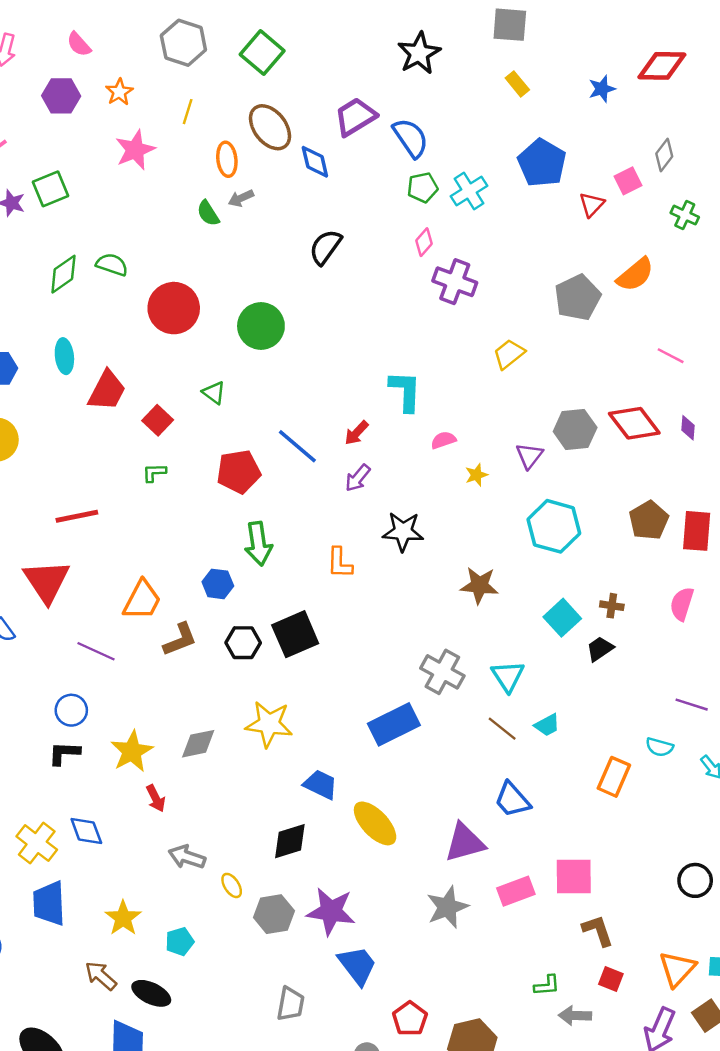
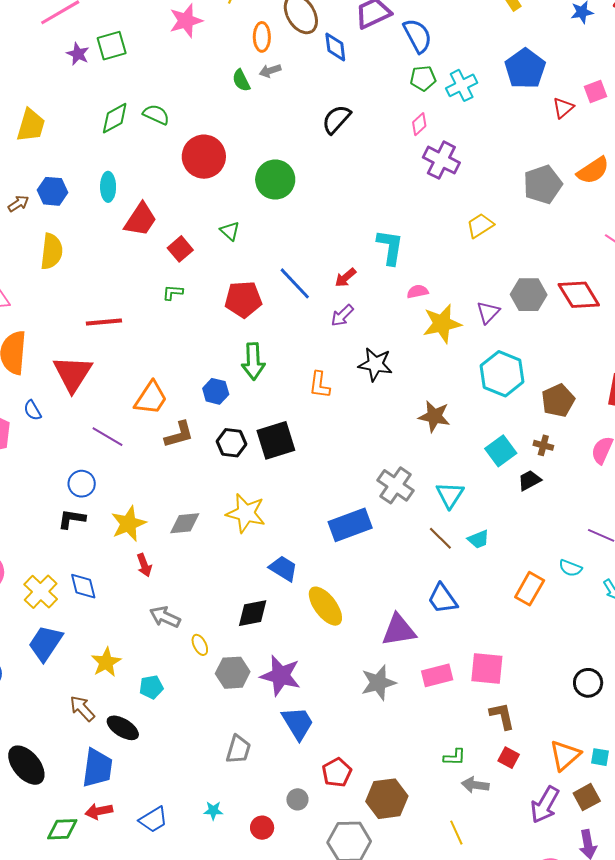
yellow star: (476, 475) -> (442, 324), size x2.0
brown pentagon: (649, 520) -> (558, 400), moved
blue trapezoid: (49, 903) -> (45, 643), turned 30

